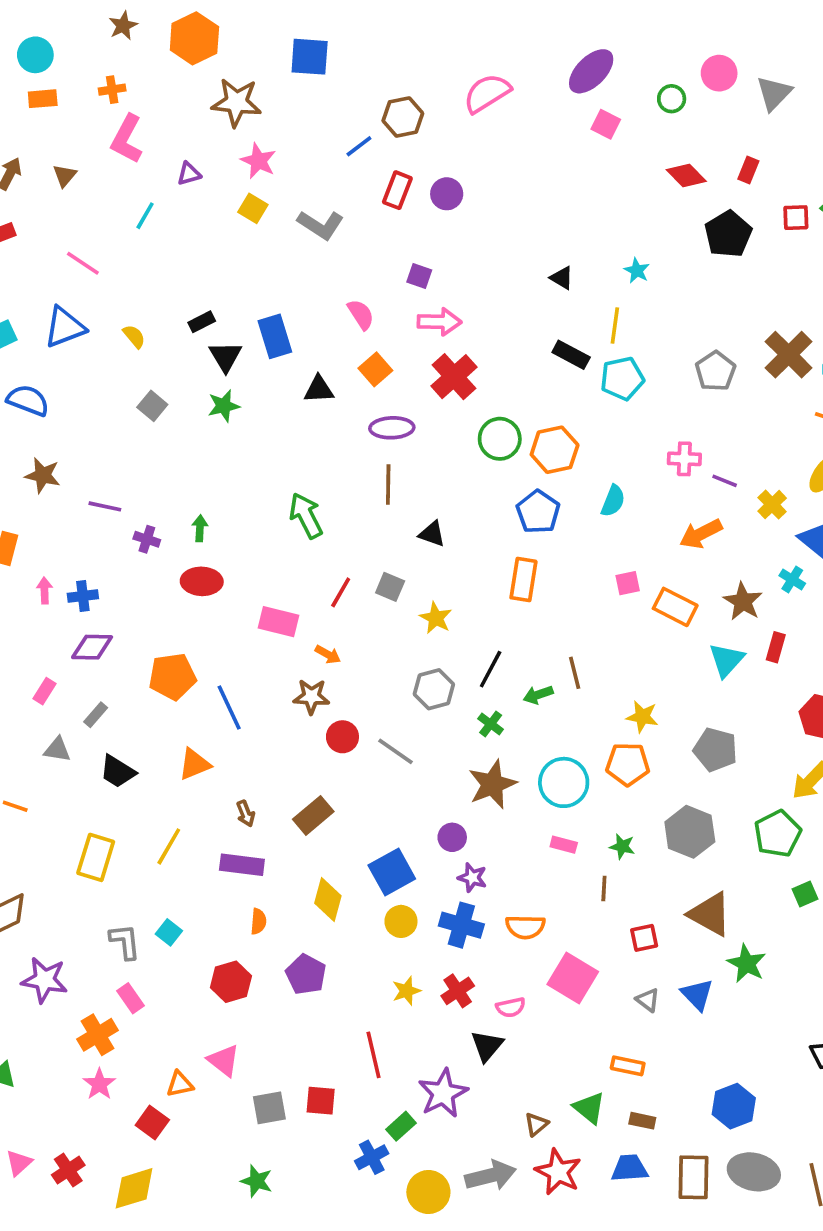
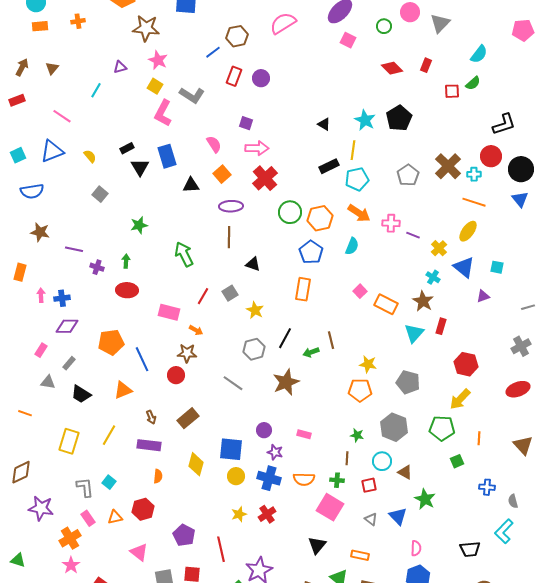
pink L-shape: (127, 139) -> (163, 113), moved
black pentagon: (728, 234) -> (399, 118), moved
cyan star: (637, 271) -> (365, 120), size x1.5
black rectangle: (571, 355) -> (329, 166), turned -54
blue semicircle: (28, 400) -> (32, 191), turned 150
green star: (224, 406) -> (139, 225), moved
orange arrow: (701, 534) -> (359, 213), moved, turned -120
cyan cross: (792, 580) -> (433, 277), moved
pink square: (628, 583) -> (360, 291), turned -32
gray square: (390, 587) -> (230, 293), turned 35
green cross: (491, 724) -> (337, 480), moved, turned -32
red circle: (342, 737) -> (176, 375), moved
cyan circle: (564, 782) -> (382, 461), moved, size x0.7
brown star: (492, 784) -> (286, 382), moved
green pentagon: (778, 834) -> (442, 428), turned 30
pink rectangle: (564, 845) -> (304, 434), moved
blue square: (392, 872) -> (231, 449), turned 35
brown triangle: (710, 914) -> (405, 472), size x0.6
purple pentagon: (306, 974) -> (184, 535), moved
pink semicircle: (511, 1007) -> (416, 548), moved, turned -77
black triangle: (487, 1046) -> (317, 545), moved
orange triangle: (180, 1084) -> (115, 517), moved

